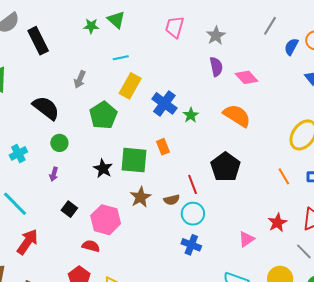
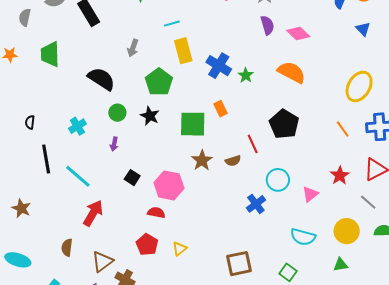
yellow rectangle: (130, 86) -> (183, 51), turned -40
black star: (103, 169) -> (150, 116), moved
cyan circle: (193, 214) -> (278, 180), moved
blue cross: (191, 245) -> (256, 204), turned 36

